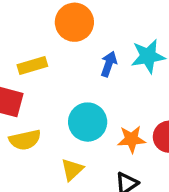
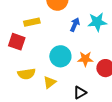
orange star: (132, 139) -> (85, 59), moved
yellow semicircle: (25, 140) -> (26, 74), moved

